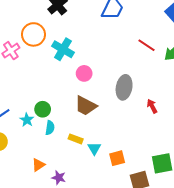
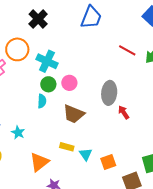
red arrow: (152, 106) -> (124, 112), moved
green circle: (43, 109) -> (48, 84), moved
cyan semicircle: (50, 128) -> (42, 101), moved
orange triangle: (38, 165) -> (39, 162), moved, size x1.5

